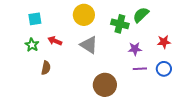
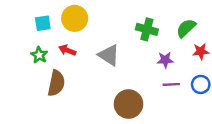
yellow circle: (84, 15) -> (75, 18), moved
green semicircle: (141, 15) -> (186, 28), moved
brown semicircle: (46, 68) -> (56, 83), size x1.5

